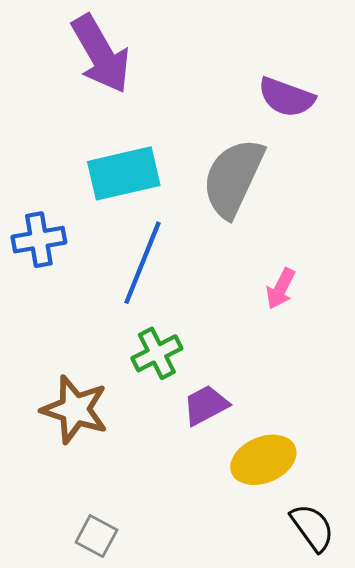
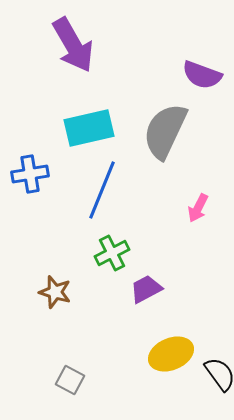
brown star: (75, 409) -> (55, 292), size x0.7
yellow ellipse: (263, 460) -> (171, 354), moved

